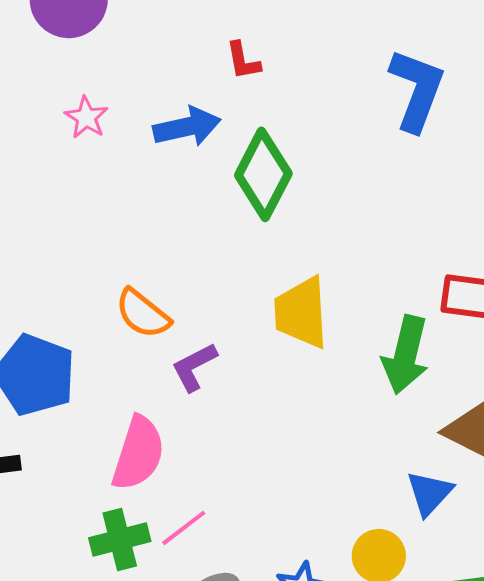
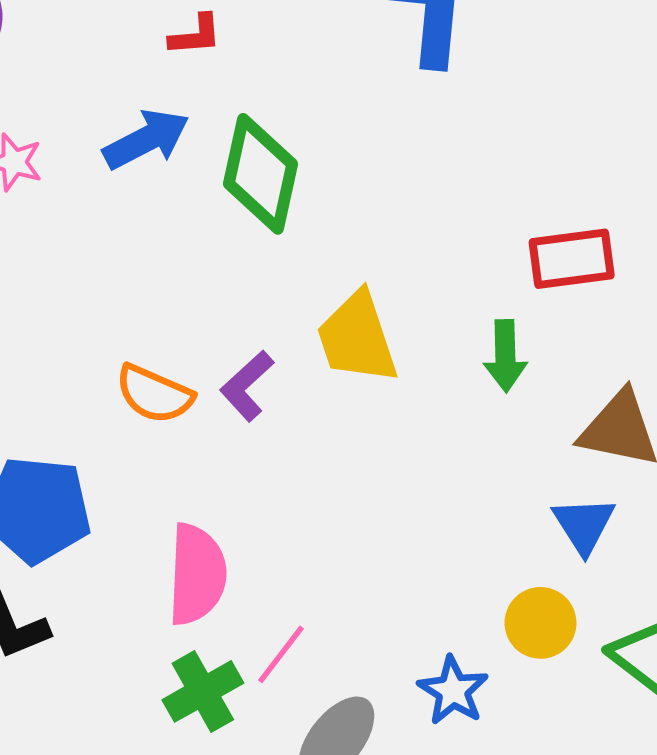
red L-shape: (243, 61) -> (195, 35), turned -69
green arrow: (406, 355) -> (505, 356), size x0.7
purple L-shape: (194, 367) -> (247, 386), moved

